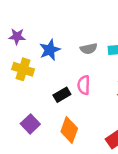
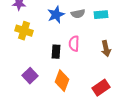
blue star: (50, 50) -> (56, 15), moved
black rectangle: (62, 95) -> (56, 52), turned -56

